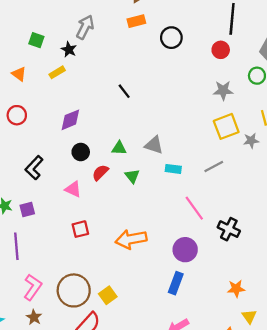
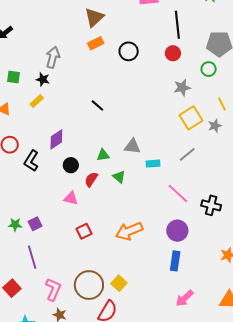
black L-shape: (34, 168) -> (31, 161), moved

